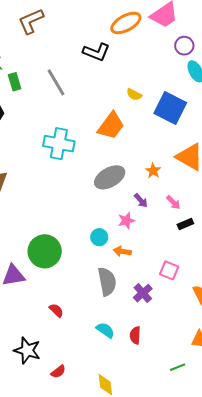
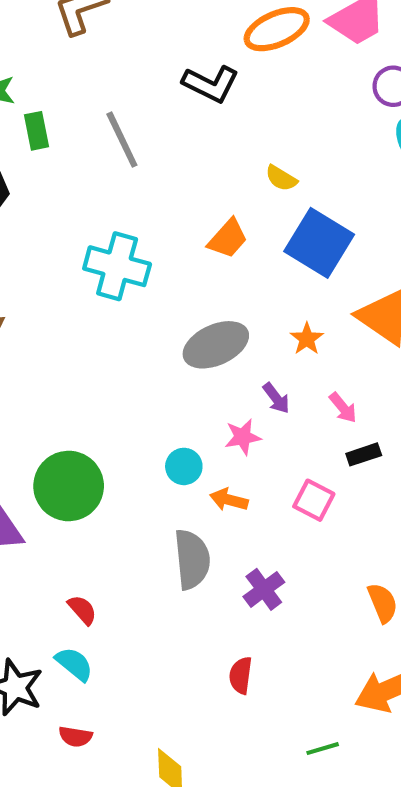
blue square: (170, 108) -> (319, 243), moved
orange trapezoid: (111, 126) -> (228, 239), size x0.7
pink square: (169, 270) -> (314, 500), moved
cyan semicircle: (105, 330) -> (74, 664), moved
red semicircle: (58, 372) -> (75, 737), turned 42

